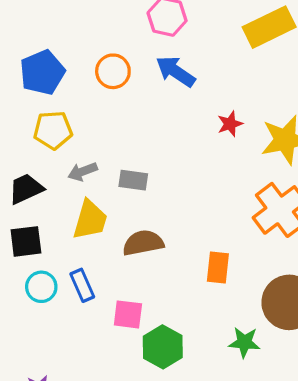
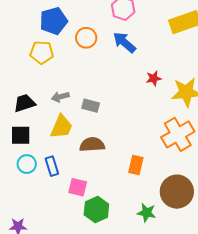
blue pentagon: (42, 72) -> (54, 21), moved
yellow pentagon: (53, 130) -> (42, 52), moved

